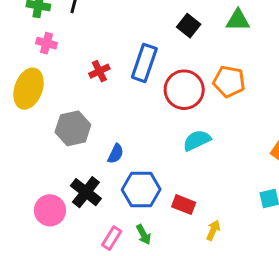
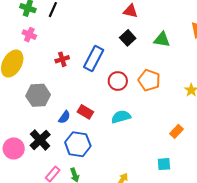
red circle: (184, 90) -> (118, 81), size x0.7
red rectangle: (184, 205) -> (85, 112), moved

